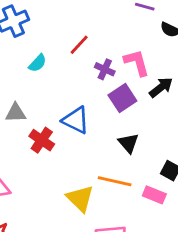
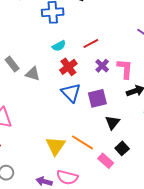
purple square: (122, 98) -> (97, 98), moved
red cross: (42, 140) -> (68, 67), moved
black triangle: (128, 143) -> (112, 122), moved

